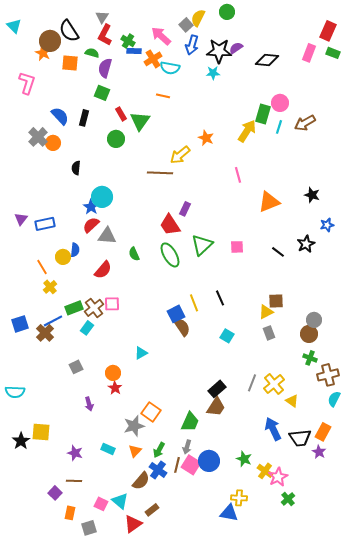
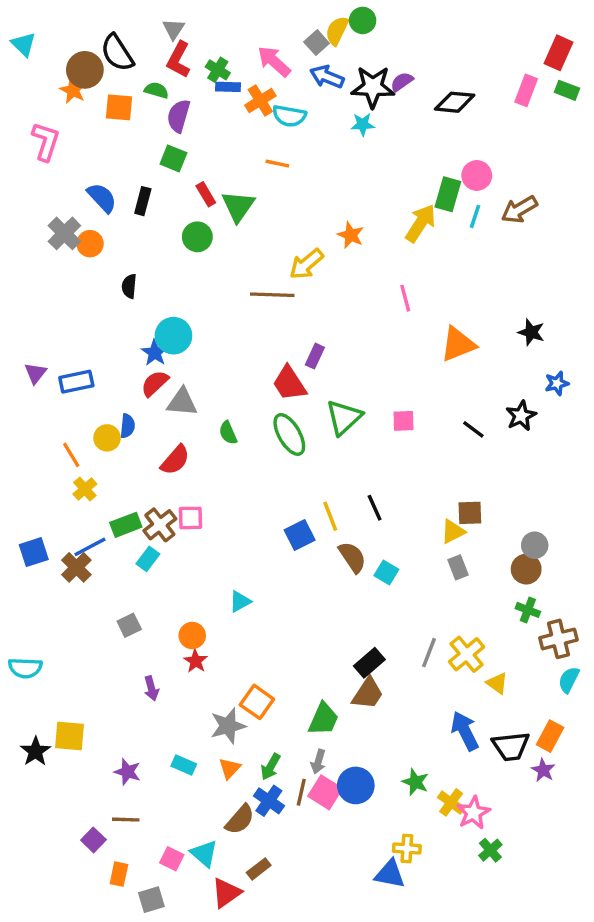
green circle: (227, 12) -> (363, 20), moved
blue arrow: (192, 45) -> (327, 77), turned 96
brown semicircle: (182, 327) -> (352, 557), moved

